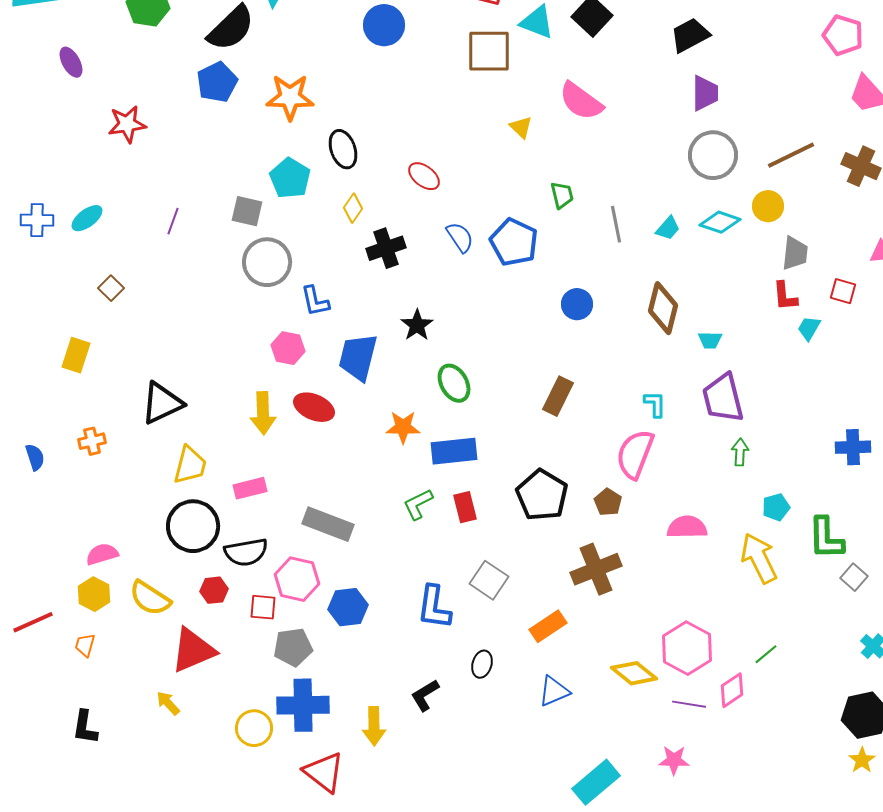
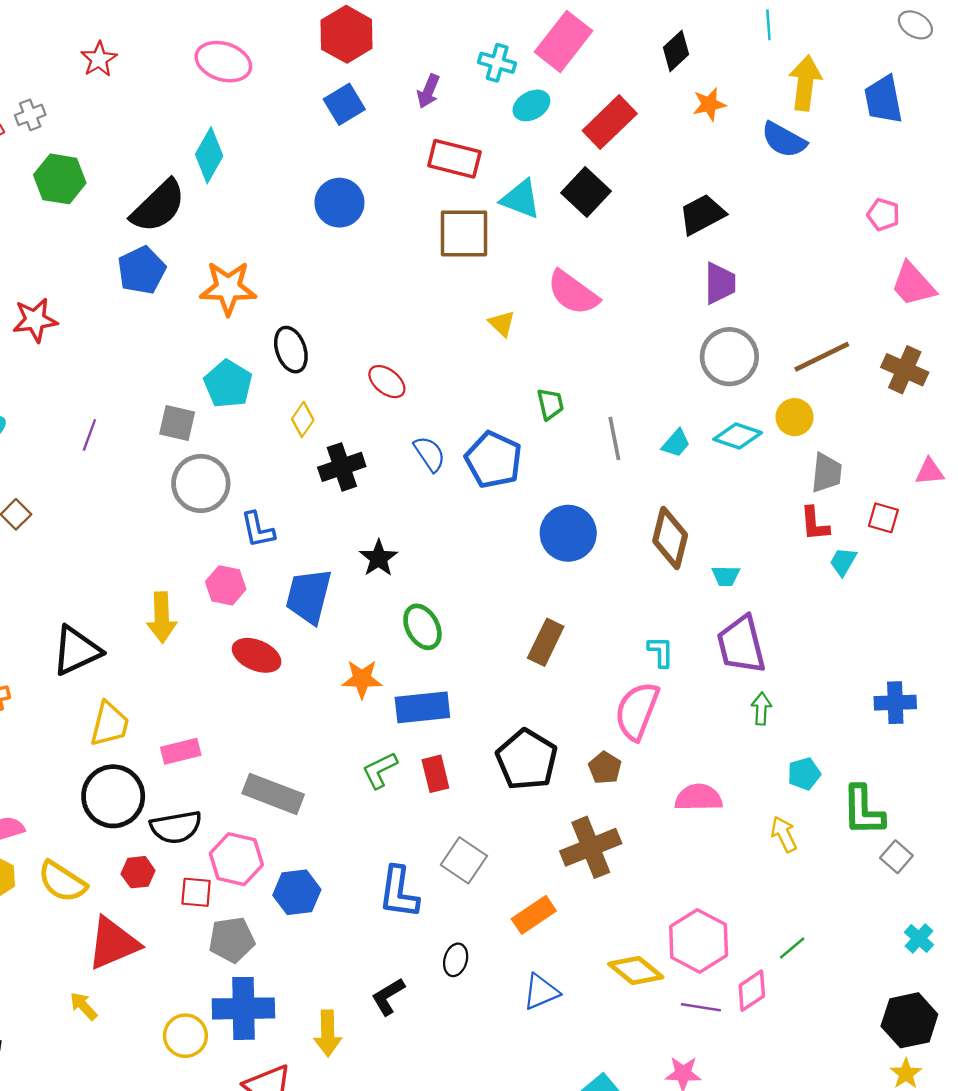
pink pentagon: (843, 35) -> (883, 214), size x0.7
blue circle: (577, 304) -> (568, 533), size x1.5
yellow arrow: (263, 413) -> (162, 617), moved
yellow arrow: (759, 558) -> (784, 834), size x0.6

